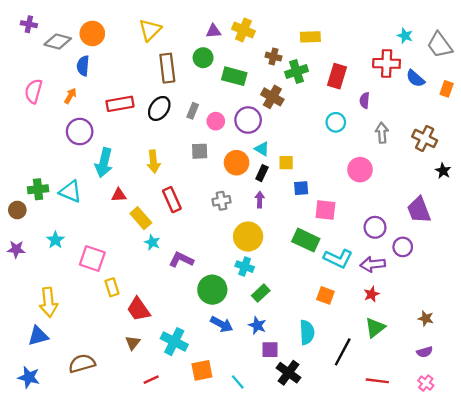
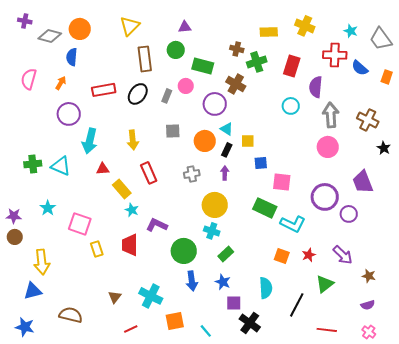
yellow cross: (243, 30) -> (305, 26), moved
purple semicircle: (365, 100) -> (316, 87), size x1.5
pink circle: (216, 121) -> (186, 86), moved
gray arrow: (382, 133) -> (331, 115), size x1.4
pink circle: (360, 170) -> (328, 147), moved
brown circle: (17, 210) -> (15, 237), moved
purple circle: (375, 227) -> (325, 197), size x1.4
purple arrow: (373, 264) -> (343, 255), moved, turned -130
red star: (372, 294) -> (309, 255), moved
red trapezoid: (138, 309) -> (130, 245), moved, turned 35
blue arrow: (222, 324) -> (192, 281), turned 54
brown semicircle: (82, 363) -> (71, 315), turned 30

